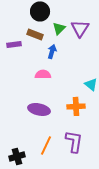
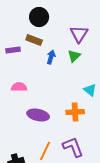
green triangle: (59, 28) -> (74, 56), moved
pink semicircle: (43, 74) -> (19, 87), moved
purple L-shape: (74, 141) -> (73, 147), turned -30

